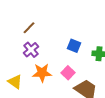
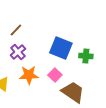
blue square: (74, 46) -> (61, 48), size x1.6

